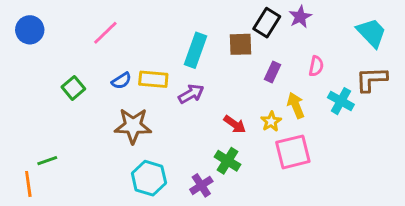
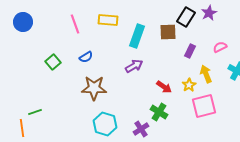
pink line: (105, 33) -> (75, 24), turned -66
pink semicircle: (316, 66) -> (220, 47), turned -128
yellow rectangle: (153, 79) -> (108, 20), moved

